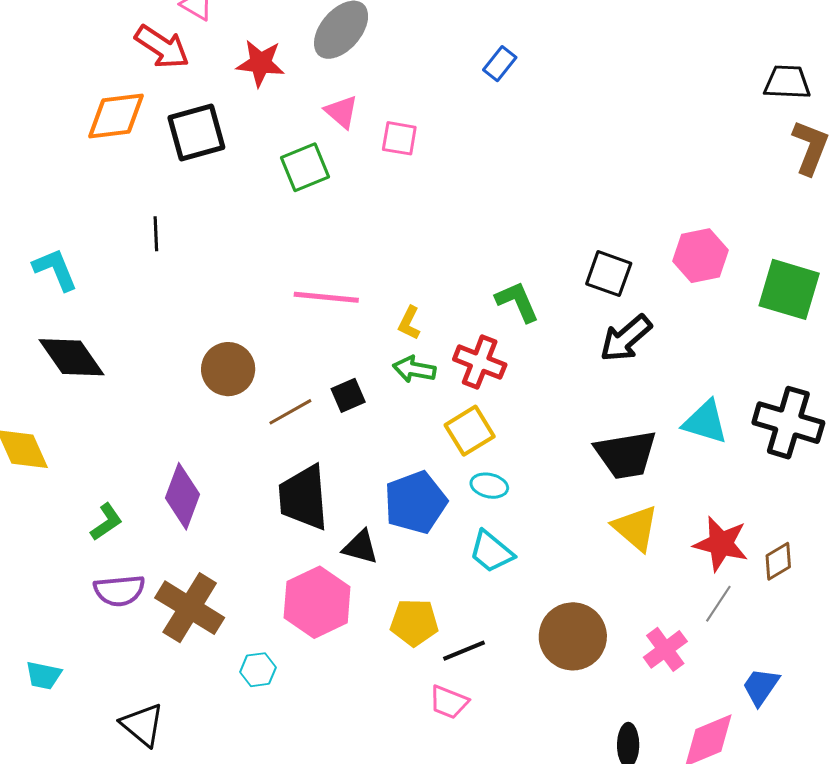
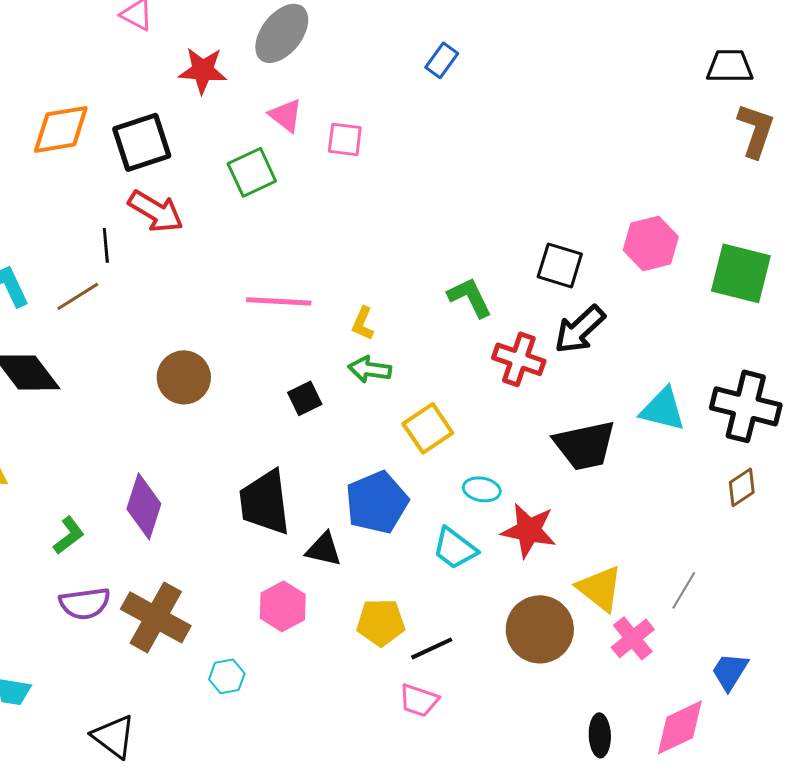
red arrow: (162, 47) -> (156, 211), moved
red cross: (480, 362) -> (519, 359), moved
brown line: (290, 412) -> (78, 296), moved
cyan ellipse: (489, 486) -> (482, 489), moved
yellow triangle: (636, 528) -> (600, 588), moved
red star: (721, 544) -> (529, 530), moved
brown diamond: (778, 561) -> (742, 487), moved
pink hexagon: (317, 602) -> (283, 606), size x0.7

